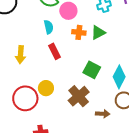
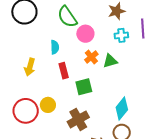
cyan semicircle: (49, 27) -> (55, 47), moved
orange cross: (79, 32) -> (91, 57), turned 32
green square: (92, 70) -> (84, 87), moved, turned 36

